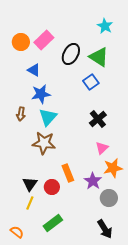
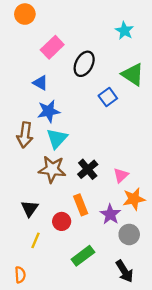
orange circle: (21, 42) -> (25, 14), moved
green triangle: (99, 57) -> (133, 74), moved
brown arrow: (21, 114) -> (25, 135), size x1.5
black cross: (98, 119) -> (88, 169), moved
black triangle: (30, 184) -> (30, 208), moved
green rectangle: (53, 223) -> (83, 256), moved
orange semicircle: (17, 232) -> (20, 275), turned 48

